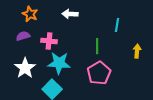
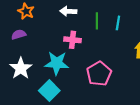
pink cross: (49, 41) -> (73, 40), moved
green line: (97, 46) -> (97, 21), moved

